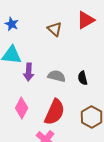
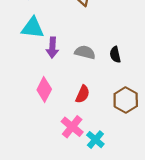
red semicircle: (55, 112) -> (83, 94), size x0.6

